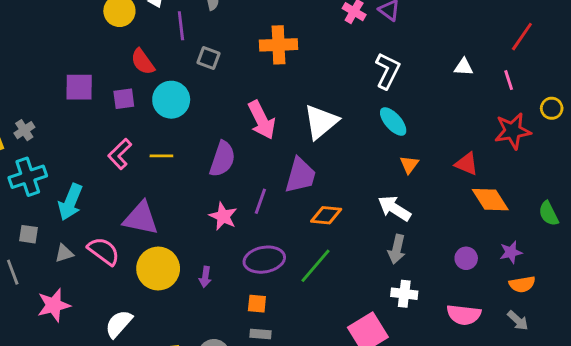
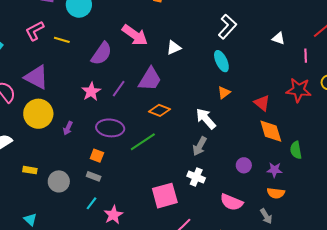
pink arrow: (262, 120) -> (135, 35), turned -44
white triangle: (321, 122) -> (174, 48), size x0.6
green semicircle: (549, 213) -> (296, 150), moved

